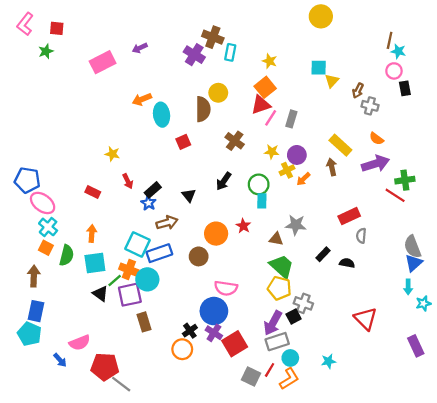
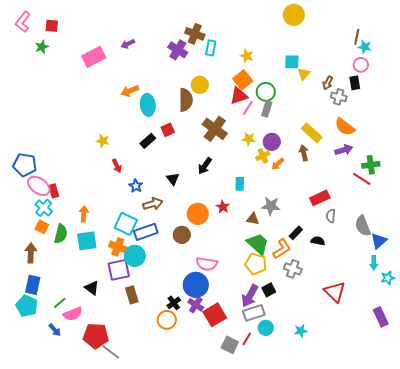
black rectangle: (405, 88) -> (355, 83), moved
orange semicircle: (376, 139) -> (345, 127), size x1.5
brown cross: (235, 141) -> (215, 129), size x1.4
purple arrow: (375, 164) -> (344, 150), size x0.7
green circle: (259, 184) -> (266, 92), moved
black rectangle: (153, 190) -> (148, 141), moved
red rectangle: (93, 192) -> (54, 191), moved, turned 48
gray semicircle: (413, 247) -> (363, 226), moved
green line: (115, 280) -> (60, 303), moved
black triangle: (100, 294) -> (92, 288), moved
gray cross: (303, 303) -> (293, 269), moved
orange L-shape: (289, 379) -> (282, 249), moved

